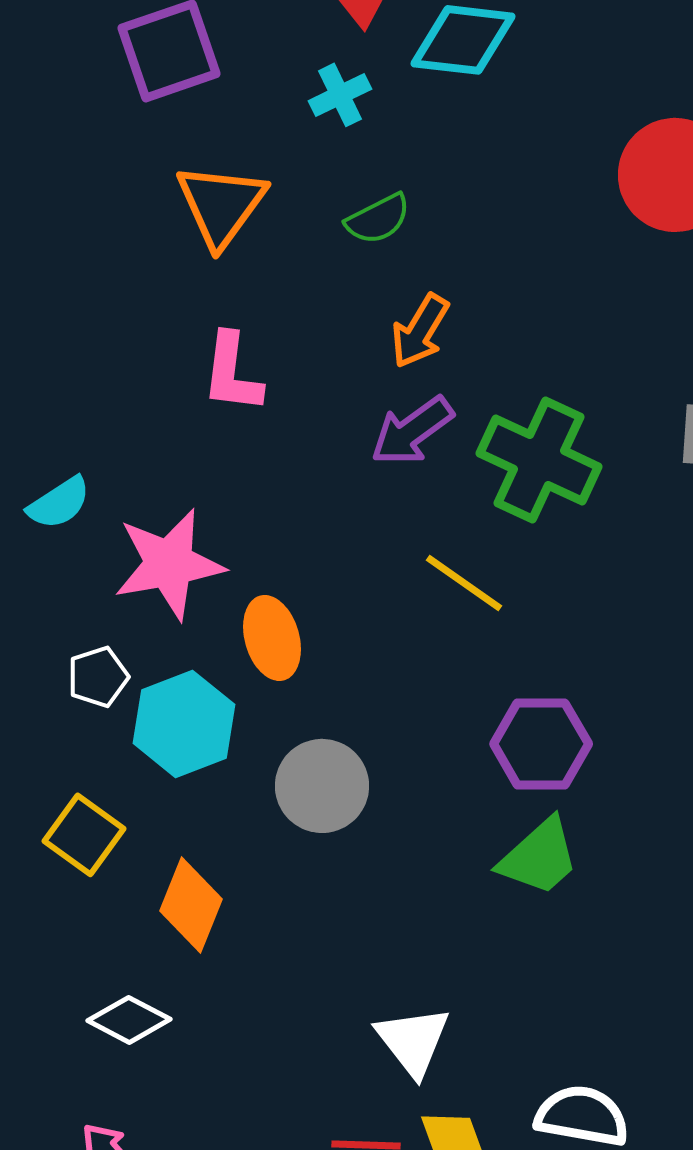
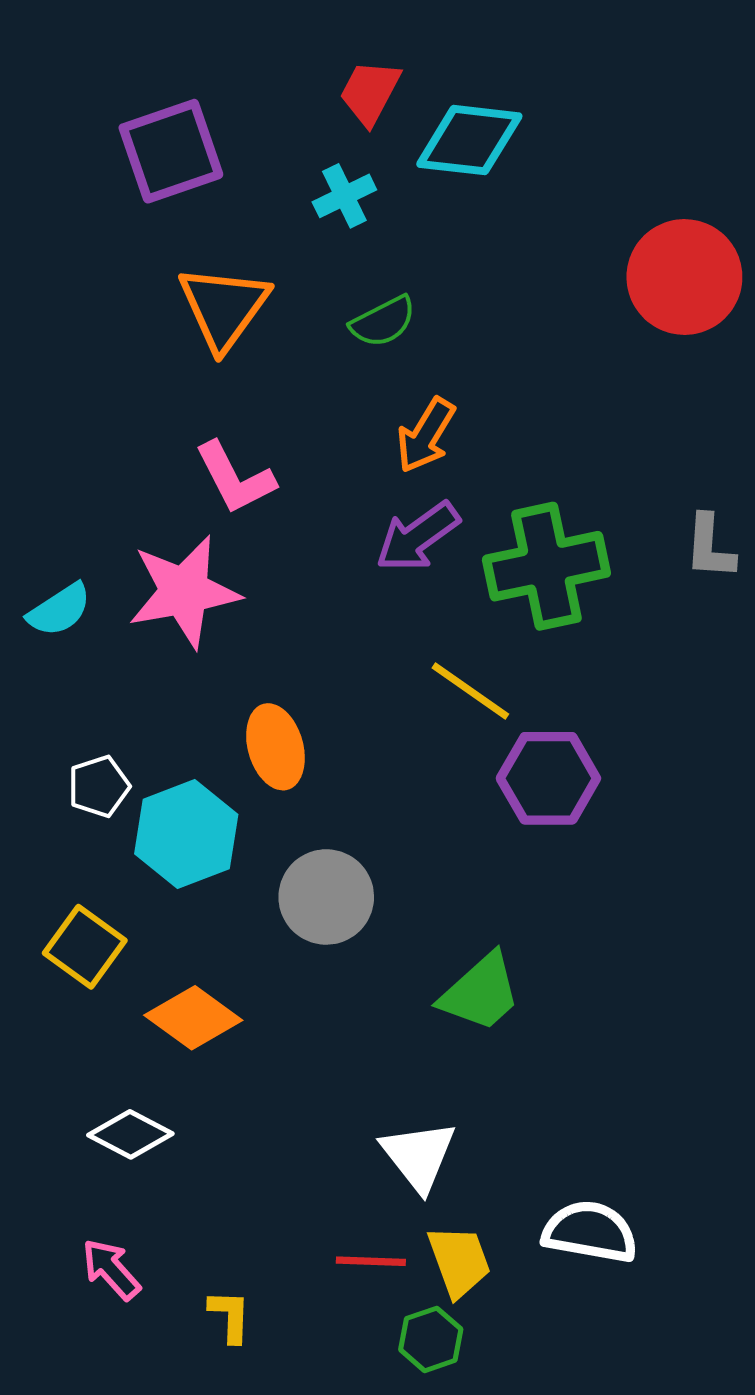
pink L-shape: (232, 373) -> (235, 478), turned -34
green cross: (539, 460) -> (546, 566), turned -37
pink star: (169, 564) -> (184, 592), moved
purple hexagon: (541, 744) -> (548, 778), moved
green trapezoid: (539, 857) -> (480, 992), moved
orange diamond: (191, 905) -> (193, 1018), turned -76

